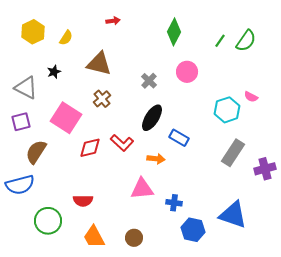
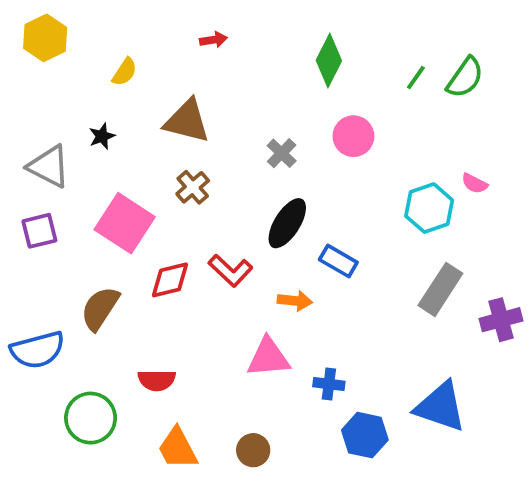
yellow hexagon: (33, 32) -> (45, 38), moved
brown semicircle: (36, 152) -> (100, 308), moved

